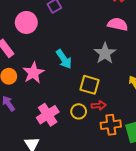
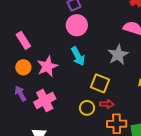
pink circle: (26, 22) -> (77, 25), moved
pink cross: (48, 115) -> (45, 101), moved

